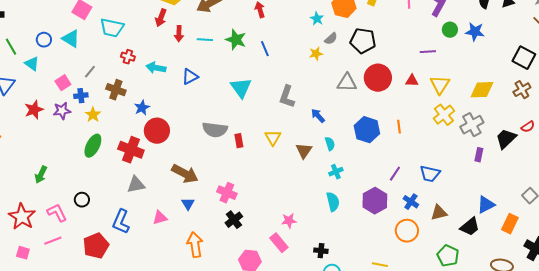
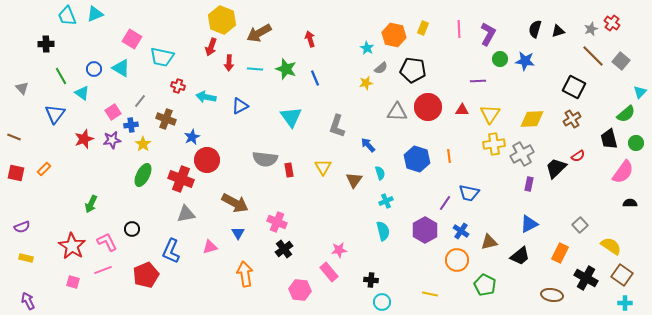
yellow cross: (444, 115) -> (494, 144), turned 30
blue trapezoid: (430, 174) -> (469, 193), moved
blue triangle: (486, 205) -> (529, 224), moved
green pentagon: (448, 256) -> (485, 285), moved

